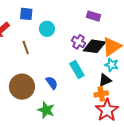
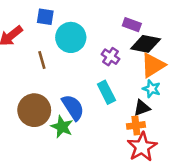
cyan circle: (47, 29) -> (71, 37), size x1.5
black diamond: (94, 46) -> (146, 44), moved
blue semicircle: (52, 83) -> (73, 107), size x1.5
green star: (46, 110) -> (62, 127), moved

